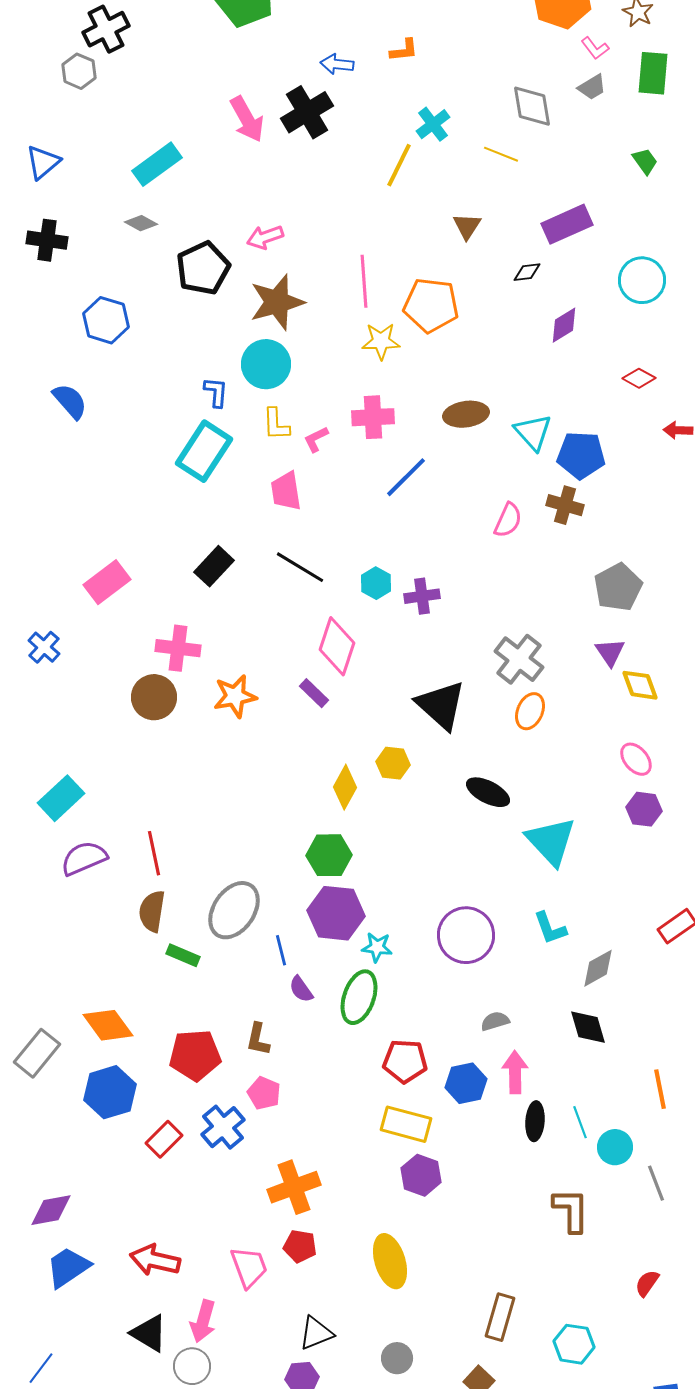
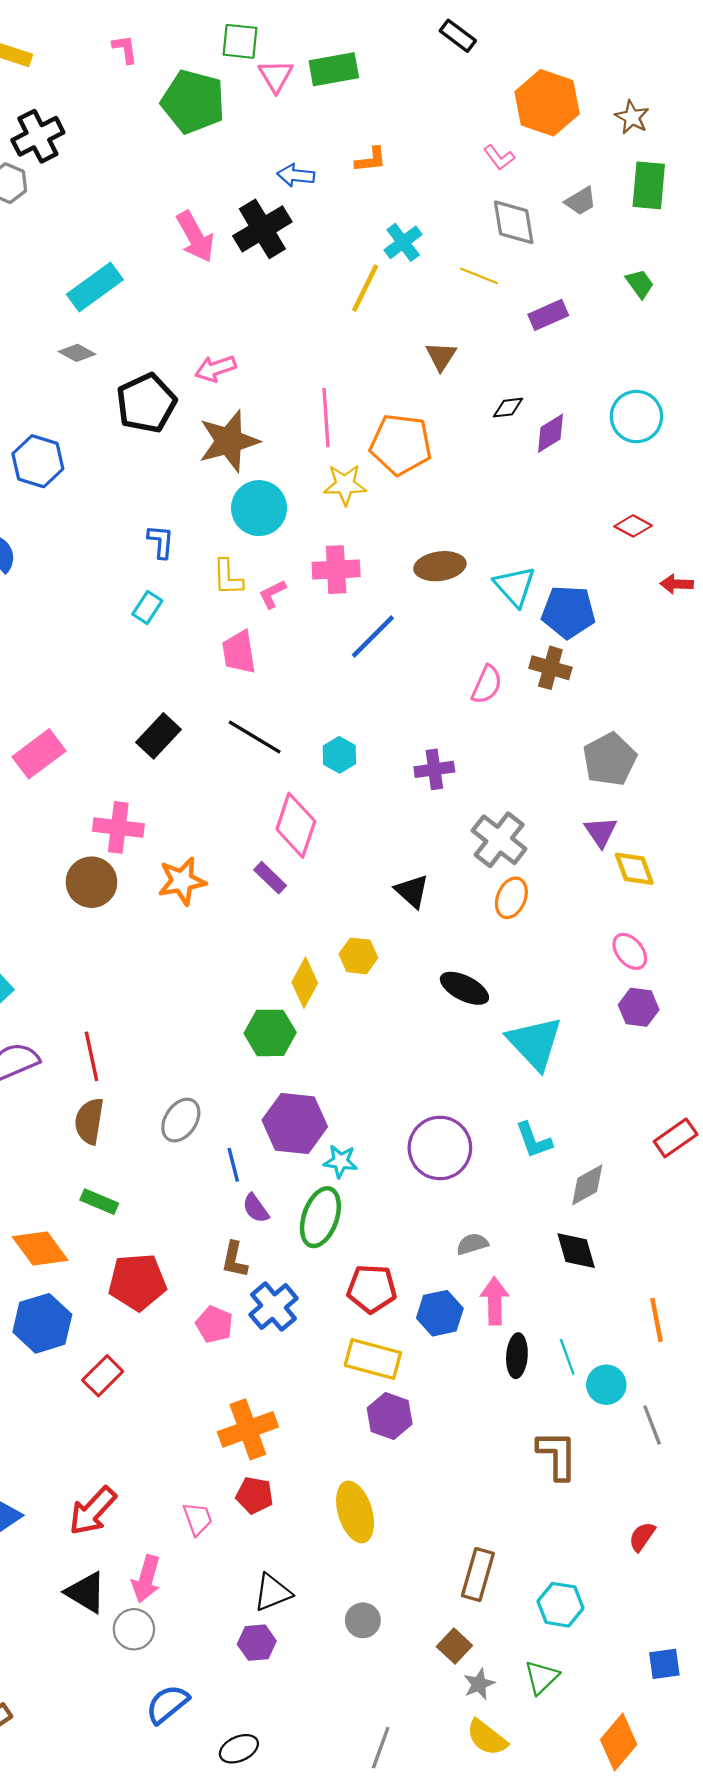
pink L-shape: (595, 48) -> (499, 157), moved
purple rectangle: (567, 224) -> (548, 315), moved, size x0.7
purple diamond: (564, 325) -> (550, 433), moved
cyan circle: (266, 364) -> (259, 508), moved
cyan rectangle: (204, 451) -> (147, 607), size x0.5
purple cross: (422, 596) -> (434, 769), moved
black triangle: (441, 705) -> (412, 891), size x0.6
green hexagon: (329, 855) -> (270, 1033), moved
gray ellipse: (234, 910) -> (181, 1120), size x0.7
green rectangle: (183, 955) -> (99, 1202), moved
brown L-shape: (258, 1039) -> (234, 1260), moved
blue cross: (223, 1127) -> (274, 1307), moved
red arrow: (155, 1260) -> (93, 1511), turned -60
pink trapezoid: (249, 1267) -> (198, 1519), size x0.7

